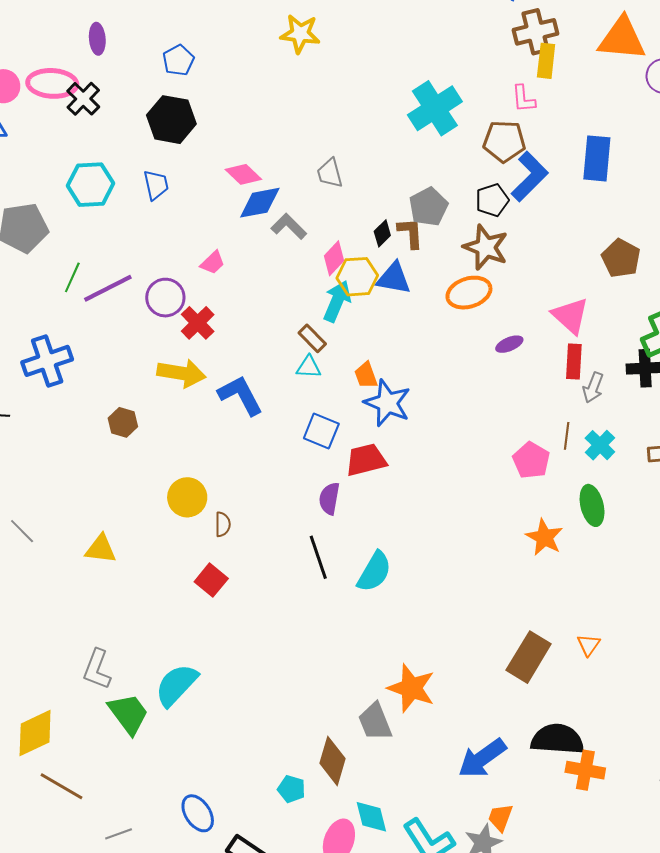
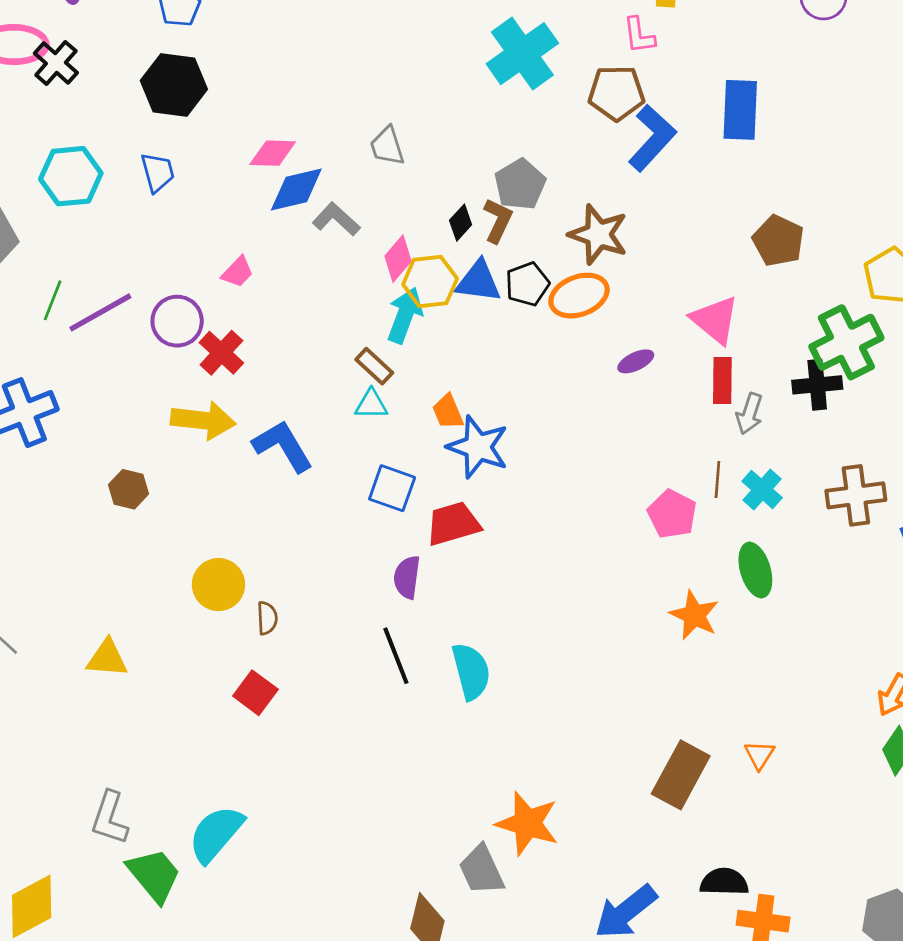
pink diamond: (243, 174) -> (273, 153), turned -39
black pentagon: (492, 200) -> (527, 284), moved
brown L-shape: (410, 233) -> (498, 220), turned 32
cyan semicircle: (374, 572) -> (471, 671), turned -42
black semicircle: (557, 739) -> (724, 882), size x0.7

